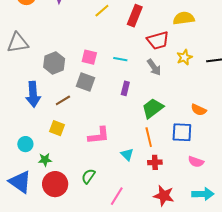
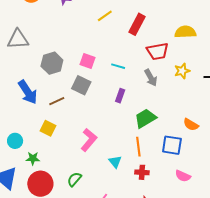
blue arrow: (33, 94) -> (28, 92), turned -35
pink L-shape: (99, 135) -> (89, 140), turned -50

